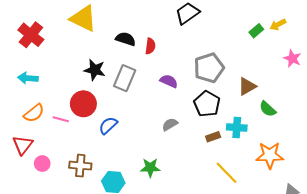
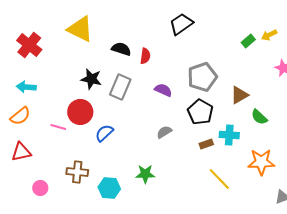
orange semicircle: (34, 113) -> (20, 116), moved
red triangle: (23, 145) -> (21, 152), turned 40
pink circle: (42, 164) -> (40, 188), moved

